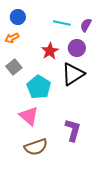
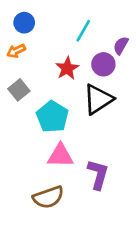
cyan line: (62, 23) -> (83, 31), turned -72
purple semicircle: (86, 25) -> (121, 46), moved
pink triangle: (29, 116) -> (60, 156), moved, turned -40

